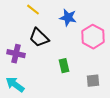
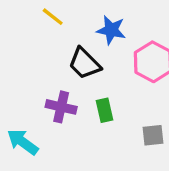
black trapezoid: (39, 38) -> (84, 63), moved
purple cross: (16, 54) -> (61, 107), moved

